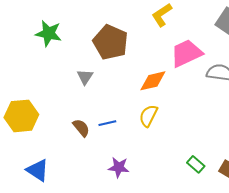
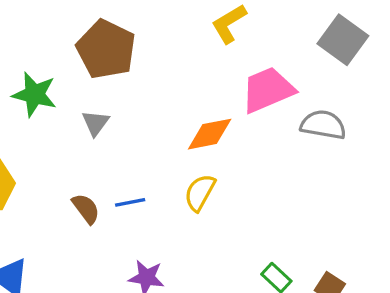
green star: (49, 33) -> (34, 94), moved
brown pentagon: (110, 42) -> (106, 49), moved

